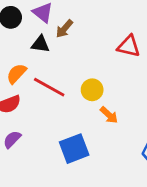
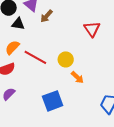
black triangle: (40, 44) -> (18, 24), moved
red triangle: (129, 46) -> (92, 29), turned 42

